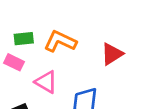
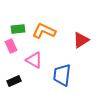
pink rectangle: (14, 62) -> (11, 46), turned 40

